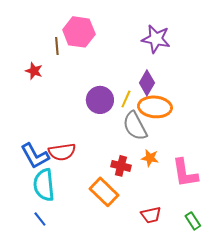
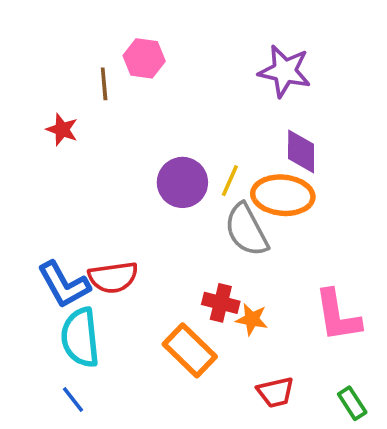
pink hexagon: (79, 32) -> (144, 58), size x0.7
purple diamond: (147, 83) -> (301, 151), moved, turned -30
orange star: (150, 158) -> (252, 319), moved

